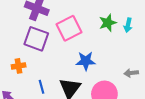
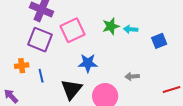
cyan arrow: (128, 25) -> (131, 29), turned 80
blue line: (42, 87) -> (41, 76), moved

